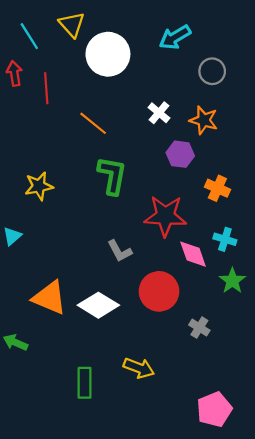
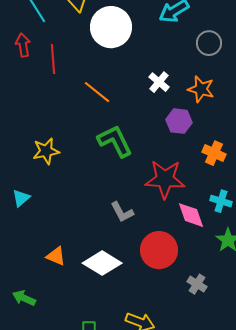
green L-shape: (112, 175) -> (115, 141), turned -36
orange triangle: (49, 298) -> (56, 256), size x0.6

